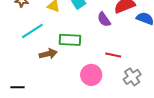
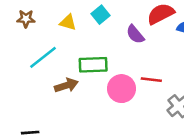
pink circle: (91, 75) -> (121, 89), moved

